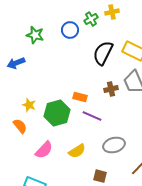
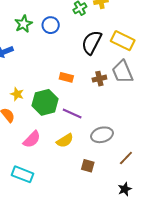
blue circle: (70, 30) -> (51, 25), moved
green star: (35, 35) -> (24, 24), turned 30
orange rectangle: (80, 97) -> (66, 77), moved
purple line: (92, 116) -> (72, 114), moved

